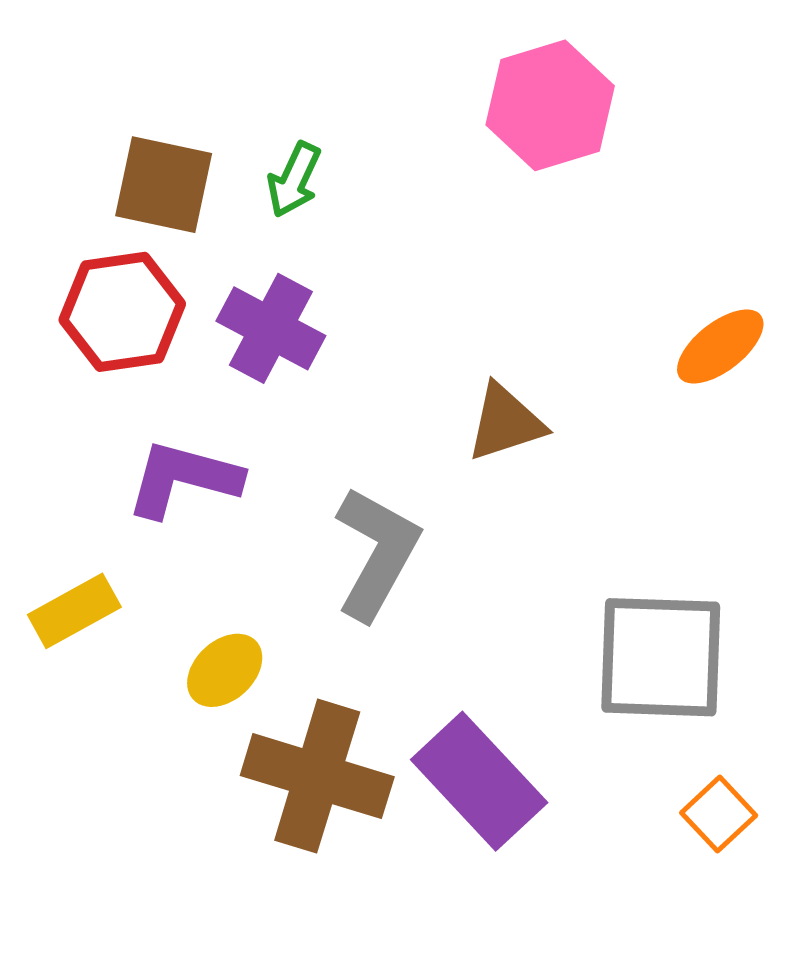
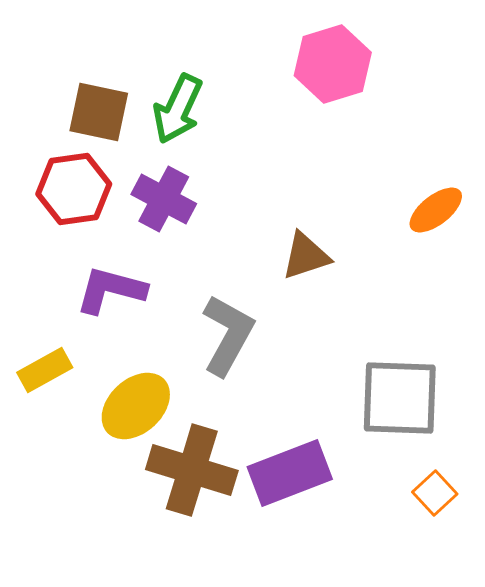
green arrow: (294, 180) -> (178, 109), size x1.5
yellow ellipse: (225, 670) -> (136, 406), size x1.5
purple rectangle: (479, 781) -> (290, 473), turned -68

